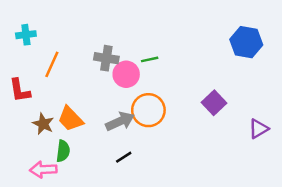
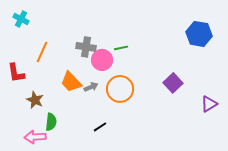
cyan cross: (26, 35) -> (21, 19), moved, turned 35
orange trapezoid: (70, 119) -> (71, 82), moved
gray arrow: (120, 121) -> (91, 87), moved, size x0.6

